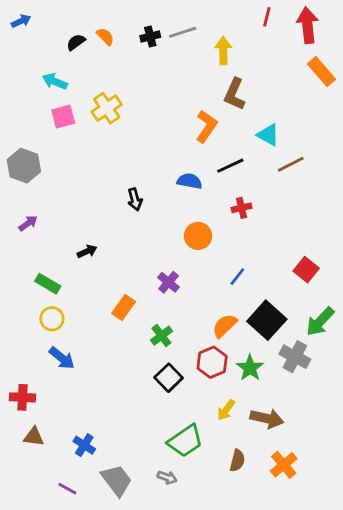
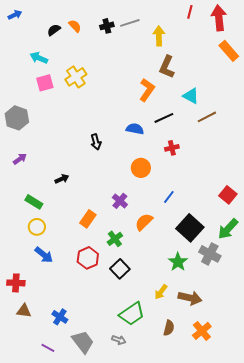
red square: (306, 270) -> (228, 195), moved
orange semicircle: (225, 326) -> (144, 222), moved
red hexagon: (212, 362) -> (88, 258), moved

